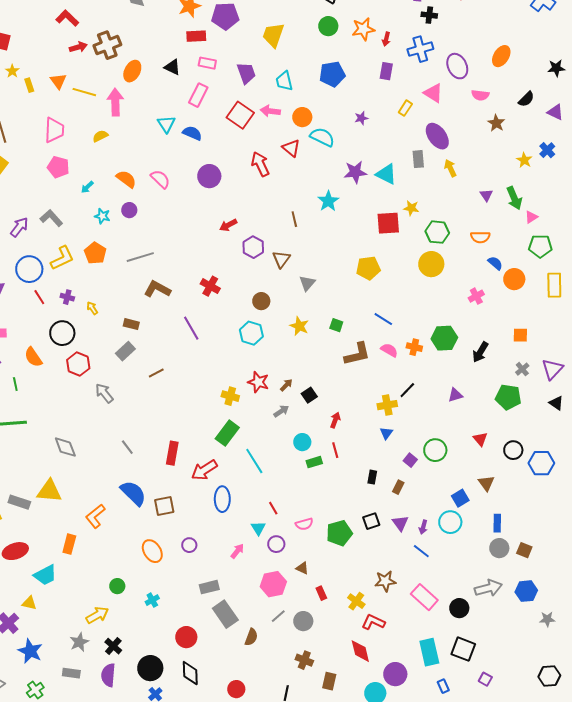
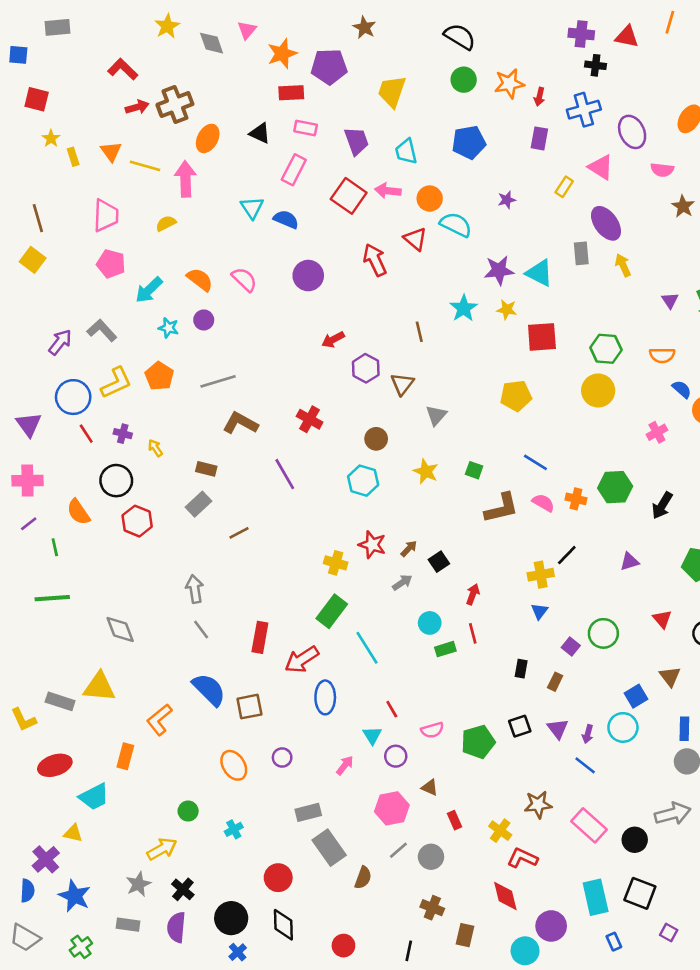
cyan arrow: (87, 187) -> (149, 290), size x1.6
yellow star: (411, 208) -> (507, 310), moved
gray arrow: (104, 393) -> (195, 589), moved, turned 30

